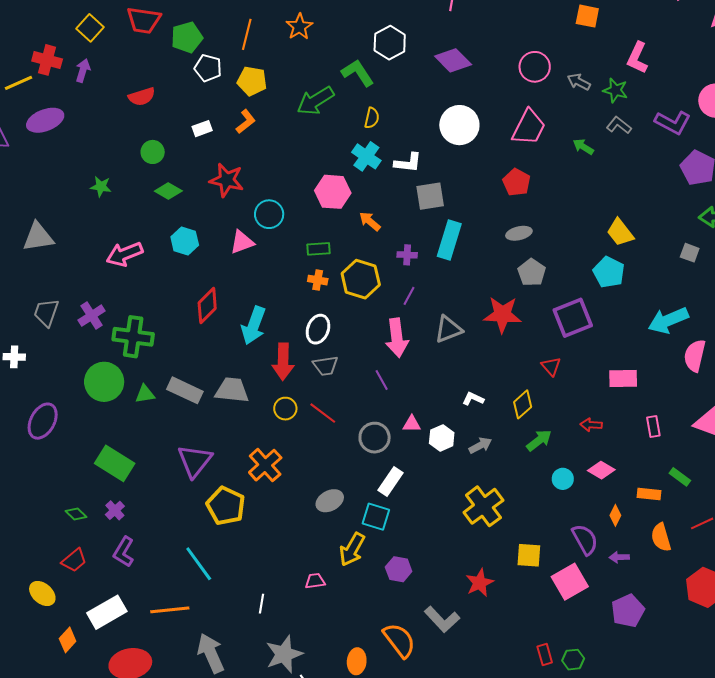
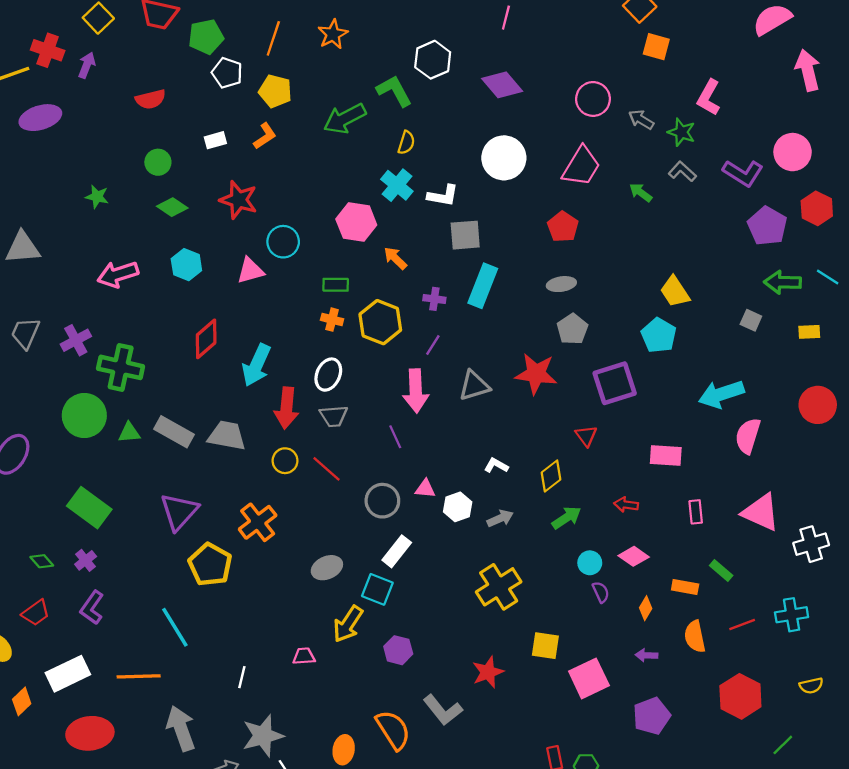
purple semicircle: (585, 539) -> (601, 592), moved, size x0.6

